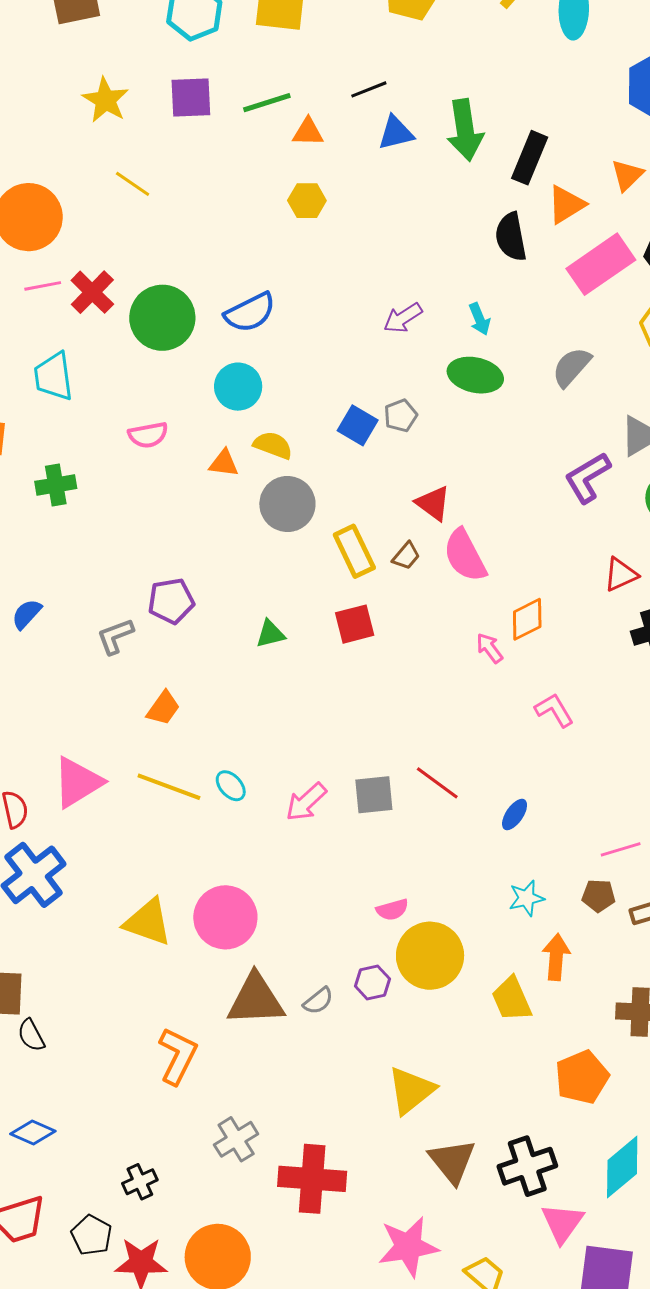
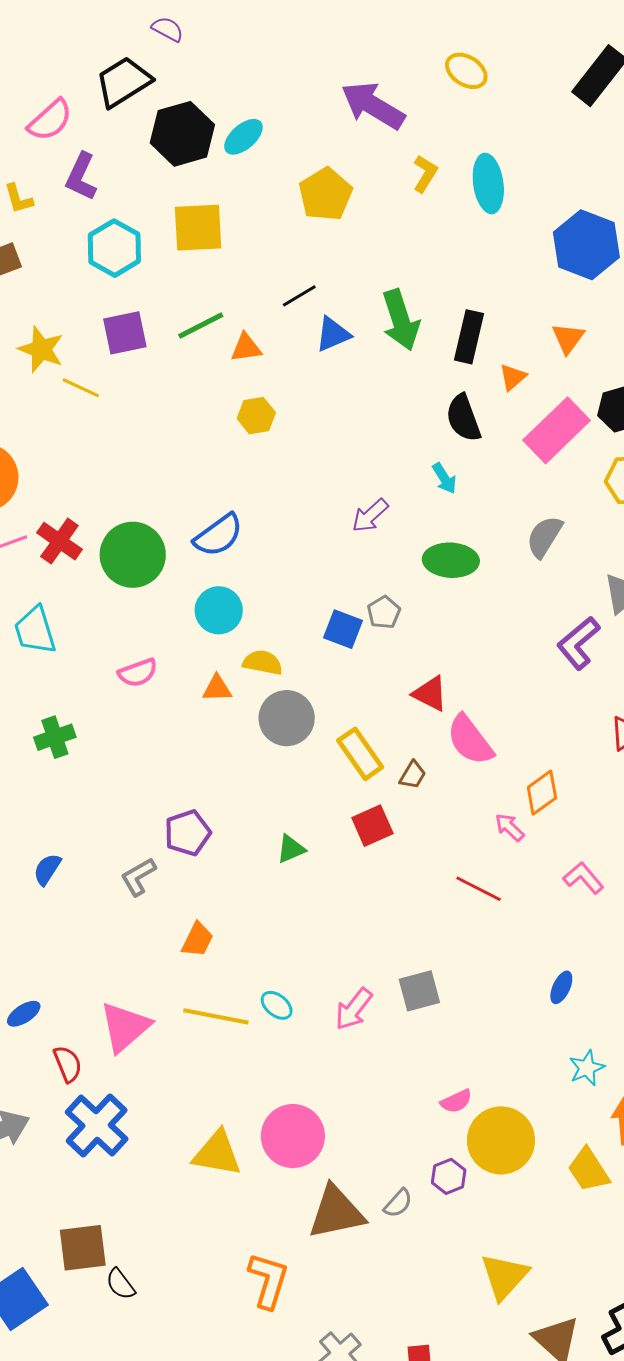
yellow line: (133, 184) -> (81, 388), moved
orange triangle: (566, 205) -> (513, 377), size x0.7
cyan arrow: (480, 319) -> (444, 478), moved
brown trapezoid: (406, 556) -> (413, 775), moved
red line: (437, 783) -> (479, 889), moved

